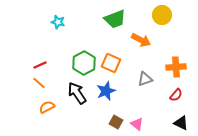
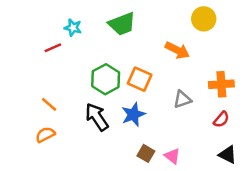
green trapezoid: (115, 19) -> (122, 24), moved
red line: (40, 65) -> (53, 48), moved
orange semicircle: (47, 107) -> (45, 135), moved

